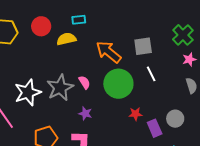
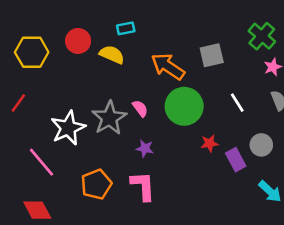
yellow semicircle: (66, 39) -> (112, 55), turned 42
white line: (151, 74) -> (237, 103), moved

